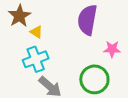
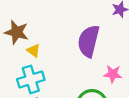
brown star: (19, 16) -> (17, 32), turned -30

